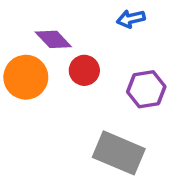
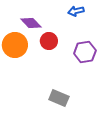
gray rectangle: (119, 153) -> (59, 98), moved, size x0.7

